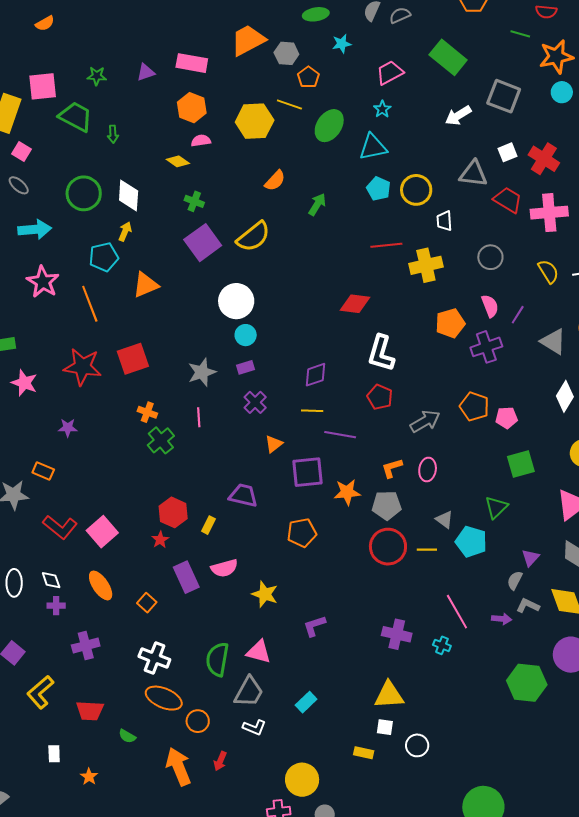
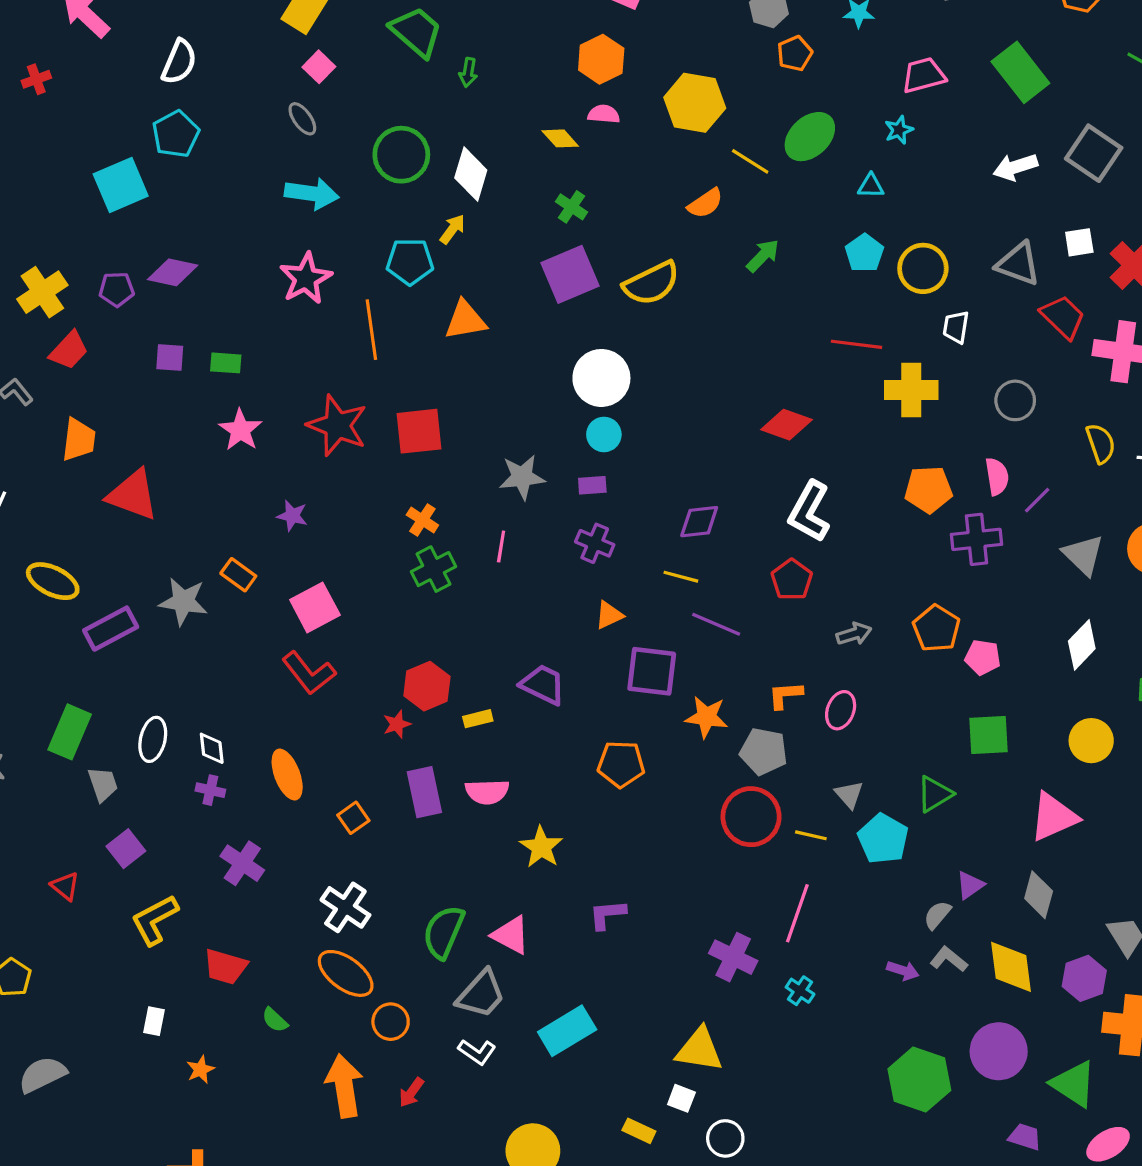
yellow line: (289, 104) -> (750, 161), moved
cyan triangle: (373, 147) -> (871, 186), size x0.6
purple cross: (255, 402) -> (595, 543), turned -35
gray arrow: (425, 421) -> (854, 634), size x0.7
yellow rectangle: (209, 525) -> (478, 719), turned 36
red L-shape: (60, 527) -> (309, 673), moved
pink square: (102, 532) -> (315, 607), moved
pink line: (457, 612) -> (797, 913), moved, turned 36
purple cross: (86, 646) -> (242, 863), turned 36
cyan rectangle: (306, 702) -> (567, 1031), size x1.6

